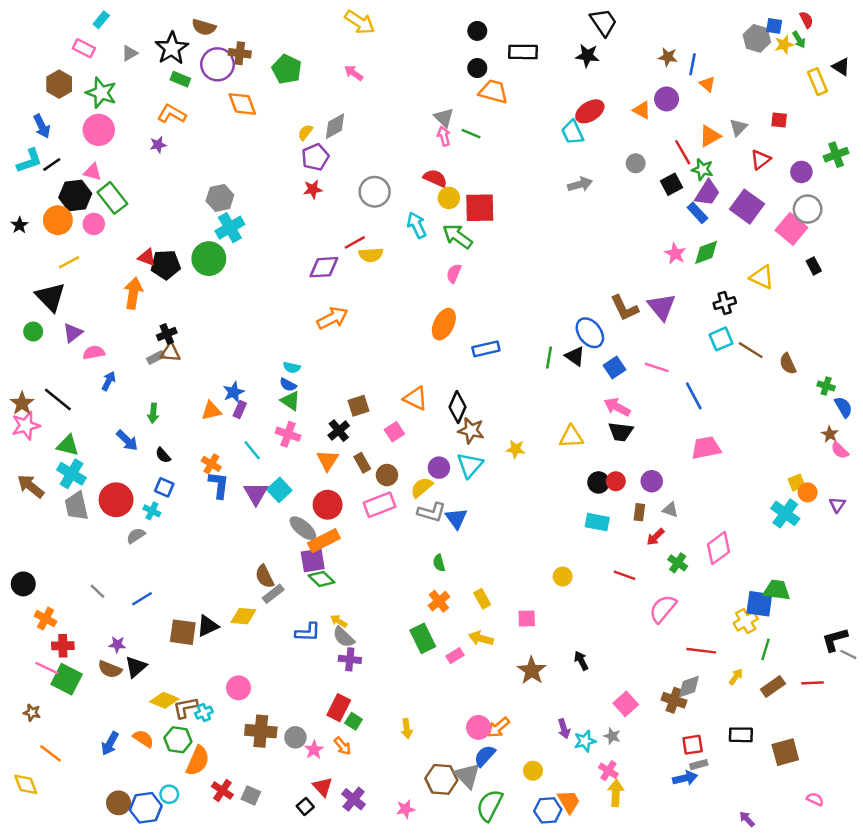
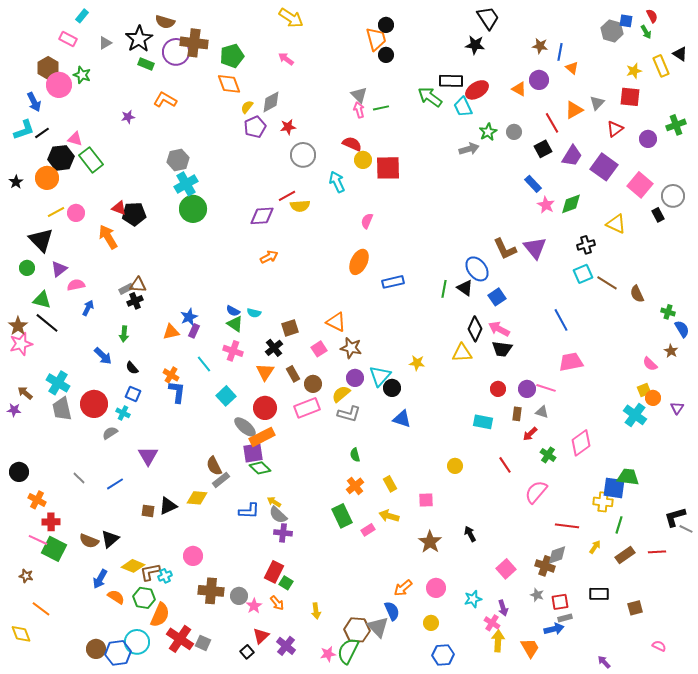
yellow star: (784, 45) -> (634, 71), moved
black rectangle: (523, 52) -> (451, 81), moved
brown cross: (240, 53) -> (194, 43), size x1.5
green pentagon: (287, 69) -> (232, 56), turned 30
orange trapezoid: (493, 92) -> (376, 39), moved, turned 60
green star: (101, 93) -> (82, 75), size x0.7
orange diamond: (242, 104) -> (229, 84), moved
orange L-shape: (172, 114) -> (165, 100), moved
red square: (779, 120) -> (630, 97), size x1.5
pink circle: (99, 130) -> (59, 85), moved
green line: (471, 134) -> (381, 108), turned -35
green star: (702, 169) -> (488, 132), moved, turned 30
red star: (313, 189) -> (288, 127), moved
gray circle: (808, 209) -> (673, 196), moved
blue rectangle: (697, 213) -> (533, 184), moved
pink circle: (94, 224) -> (76, 213), moved
green arrow: (457, 236) -> (430, 97), moved
green circle: (209, 259) -> (193, 209), moved
orange arrow: (133, 293) -> (108, 237), turned -40
orange arrow: (333, 318) -> (269, 257), size x0.7
black cross: (167, 334) -> (135, 301), moved
cyan semicircle: (292, 367) -> (254, 313), moved
pink line: (657, 367) -> (546, 388), moved
black diamond: (457, 407) -> (475, 329), moved
brown star: (471, 431) -> (351, 348), moved
green triangle: (68, 445) -> (42, 300), moved
pink semicircle: (840, 450) -> (650, 364), moved
black circle: (599, 482) -> (392, 388), moved
brown arrow: (31, 486) -> (25, 393), size x0.7
purple triangle: (256, 494) -> (148, 456), moved
blue triangle: (456, 518) -> (402, 419), moved, turned -36
red line: (624, 575) -> (505, 465), turned 36
yellow cross: (746, 621) -> (603, 502), turned 36
brown square: (183, 632) -> (148, 511), size x0.6
purple star: (117, 645) -> (14, 410), moved
pink circle: (479, 727) -> (436, 588), moved
yellow arrow: (407, 729) -> (316, 611), moved
purple arrow: (564, 729) -> (503, 608), moved
gray star: (612, 736) -> (537, 595), moved
blue arrow: (110, 743) -> (100, 579), moved
brown square: (785, 752) -> (635, 608), size x0.7
blue semicircle: (485, 756) -> (392, 611), turned 114
red triangle: (323, 787) -> (261, 636), turned 30
red cross: (222, 791) -> (180, 639), size x1.5
cyan circle: (169, 794) -> (137, 642), size x1.6
orange trapezoid: (569, 802) -> (530, 648), moved
green semicircle: (490, 805) -> (348, 651), moved

